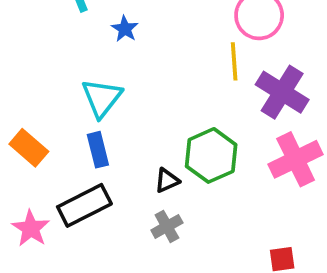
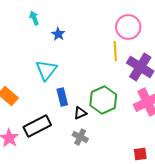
blue rectangle: (98, 150) -> (62, 97), moved
gray cross: (167, 226) -> (80, 137), turned -35

